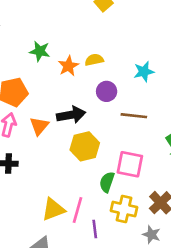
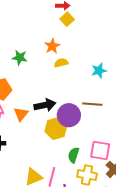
orange star: (68, 66) -> (52, 46), moved
purple circle: (107, 91) -> (69, 115), moved, size x1.5
pink square: (130, 164) -> (100, 151), moved

